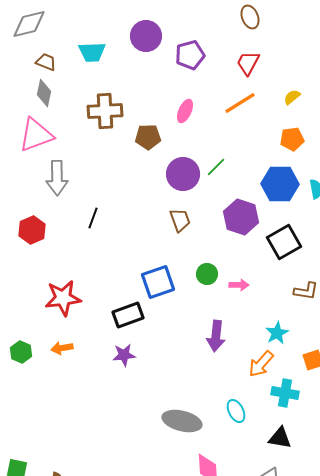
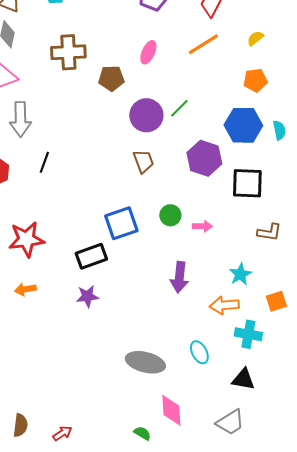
black line: (93, 218) -> (44, 162), moved
black square: (284, 242) -> (247, 183), turned 32
orange arrow: (261, 364) -> (224, 305), turned 44

